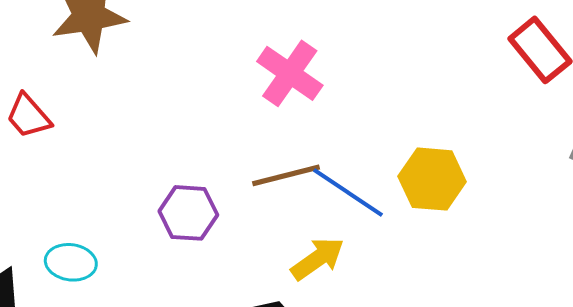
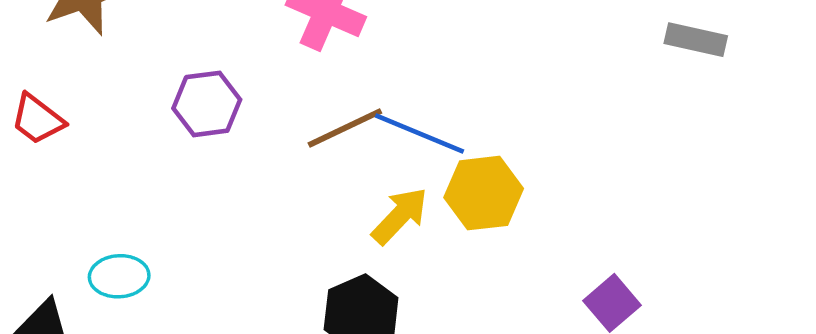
yellow hexagon: (432, 179) -> (484, 193), moved
purple hexagon: (188, 213) -> (207, 104), moved

